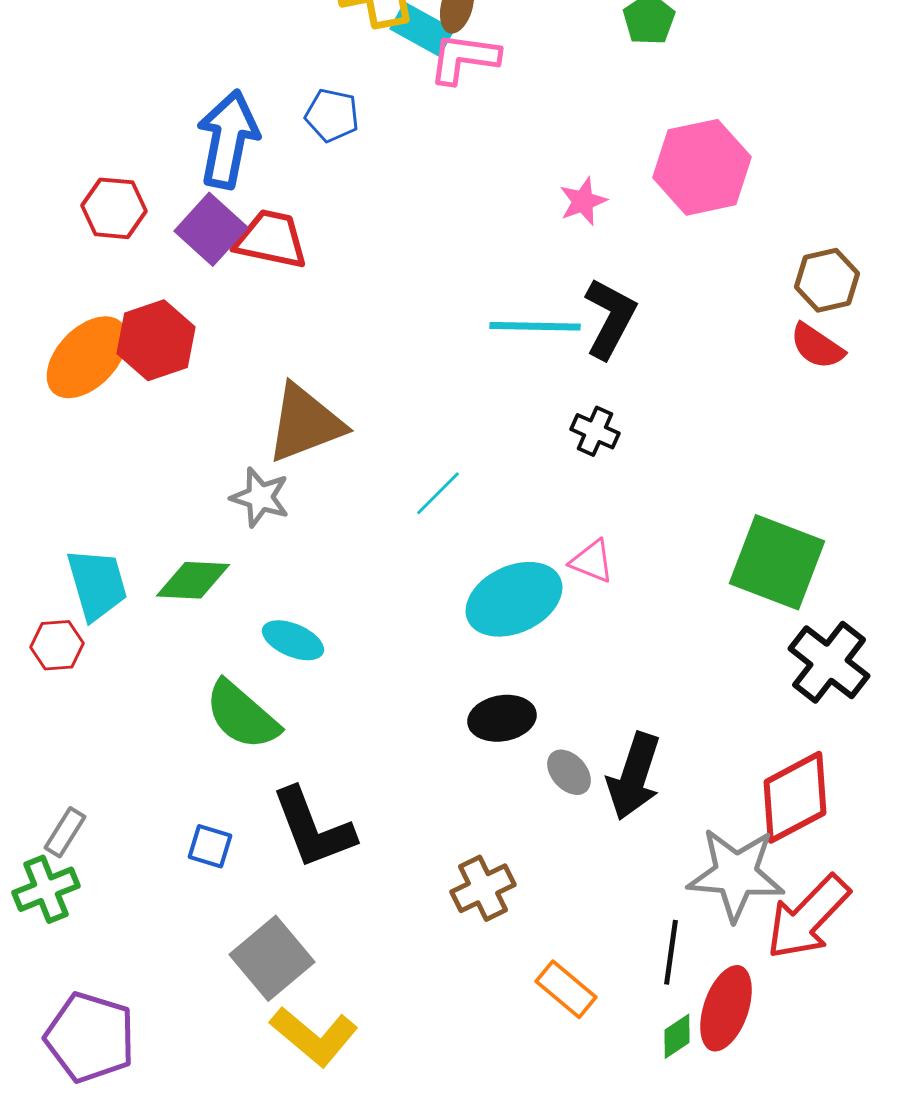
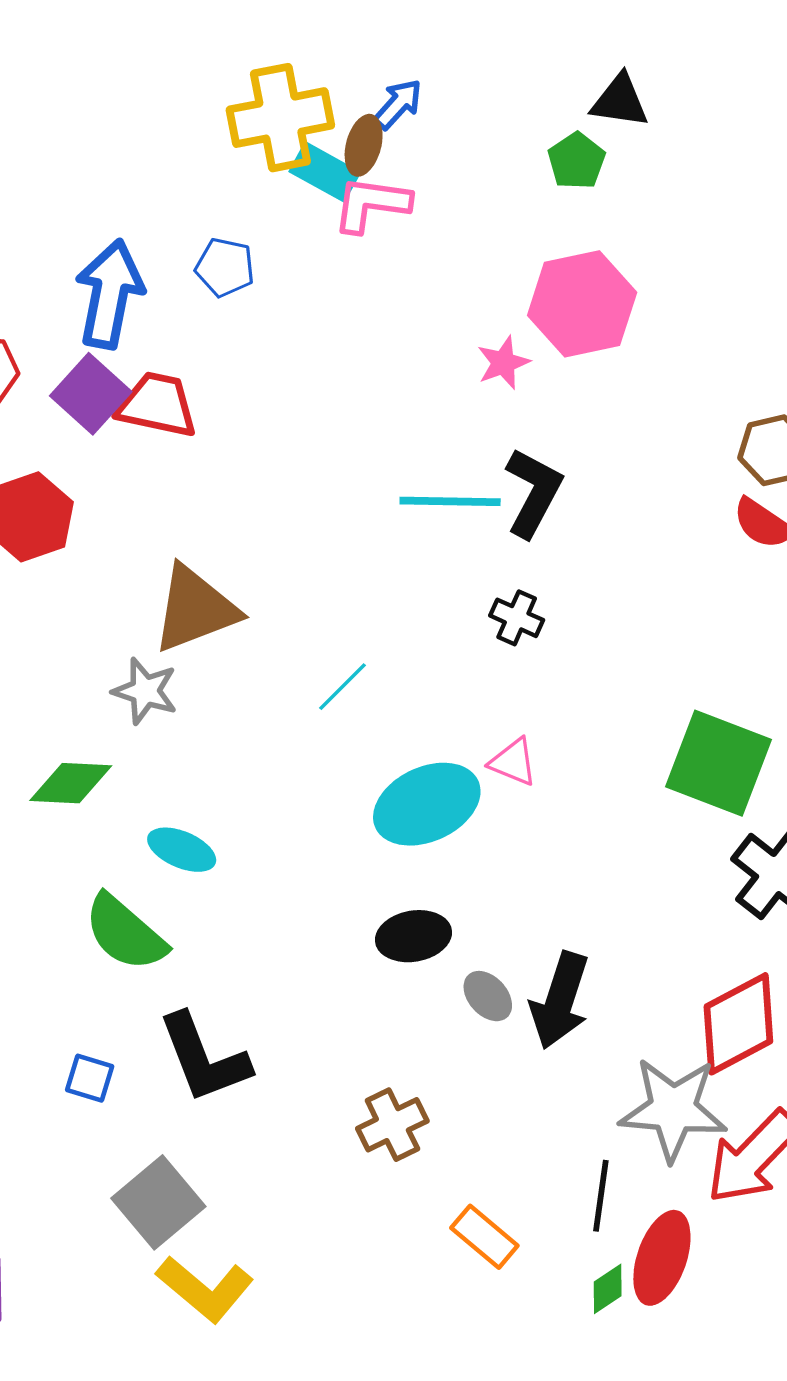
pink hexagon: (702, 167) -> (582, 304), moved

